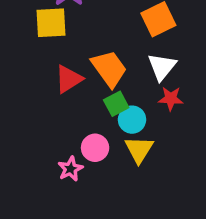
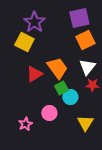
yellow square: (51, 23) -> (24, 42), turned 30
yellow triangle: (139, 150) -> (85, 123), moved
pink star: (70, 169) -> (25, 124), moved

